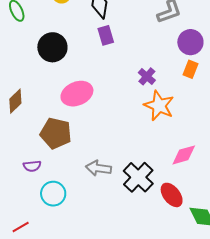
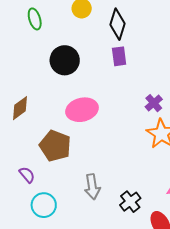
purple semicircle: (32, 166) -> (27, 175), turned -132
gray arrow: (98, 168) -> (92, 187), turned -115
black cross: (138, 177) -> (130, 202), size x0.7

